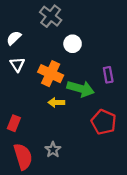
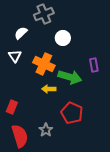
gray cross: (51, 16) -> (44, 14), turned 30
white semicircle: (14, 38) -> (21, 33), moved
red pentagon: (104, 122) -> (72, 113), moved

